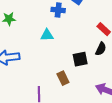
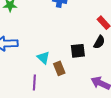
cyan triangle: (47, 35) -> (43, 58), moved, turned 40

